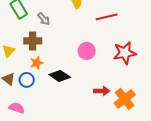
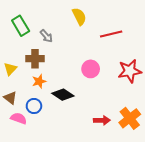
blue circle: (27, 80) -> (34, 106), moved
red arrow: (102, 91) -> (102, 120), moved
pink semicircle: (17, 108) -> (19, 118), moved

